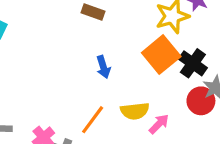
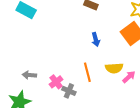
orange line: (93, 120) -> (87, 72), turned -54

